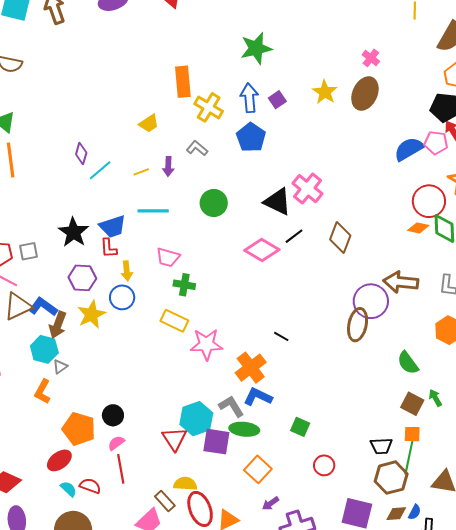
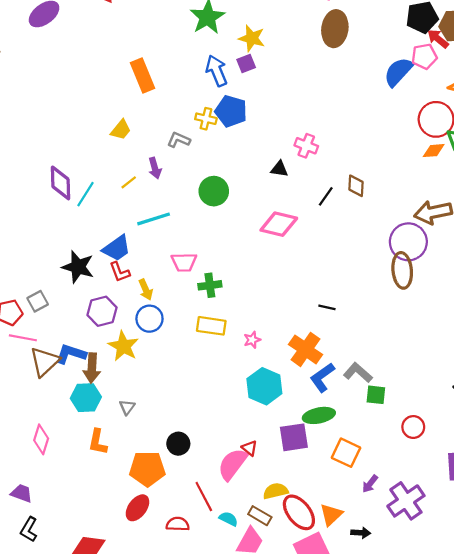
yellow star: (325, 92) -> (252, 38), moved
purple square: (277, 100) -> (246, 63), turned 30
yellow cross: (209, 107) -> (206, 119), moved, size x0.7
purple diamond: (81, 154) -> (60, 183), size x1.5
pink cross: (308, 189) -> (306, 146), size x0.7
black triangle: (277, 202) -> (279, 169), size x0.6
black line: (294, 236) -> (326, 196), moved
brown diamond: (340, 237) -> (356, 186), size x0.7
pink star: (206, 344) -> (252, 340), size x0.5
gray triangle: (60, 367) -> (127, 407), moved
blue L-shape: (258, 397) -> (322, 377), turned -44
gray L-shape: (231, 406) -> (358, 373), moved
cyan hexagon: (196, 419) -> (264, 386), moved
red triangle: (174, 439) -> (250, 448), size x0.6
pink semicircle: (116, 443) -> (232, 464), moved, size x1.8
cyan semicircle: (69, 489) -> (228, 519), moved

